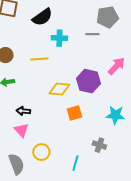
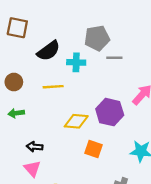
black semicircle: (42, 17) -> (49, 51), moved
gray pentagon: (107, 17) -> (97, 38), moved
orange square: (74, 113) -> (94, 149), turned 35

